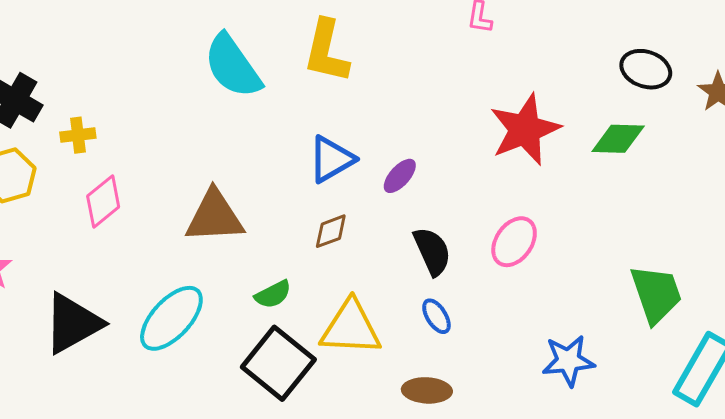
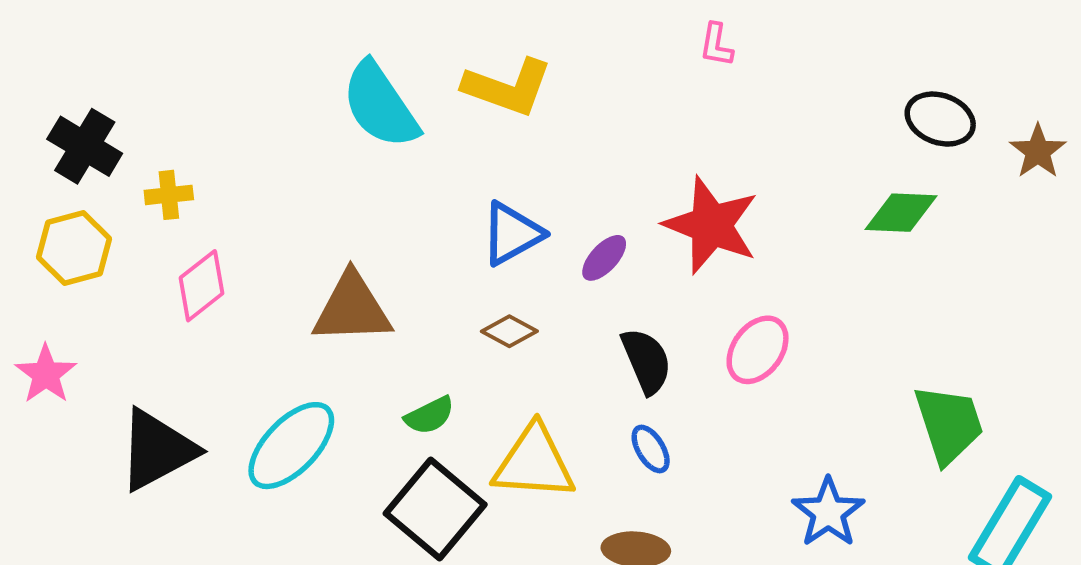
yellow L-shape: (326, 51) -> (508, 87), turned -84
red star: (525, 129) -> (711, 225), moved, turned -30
brown diamond: (331, 231) -> (509, 331), turned 48
blue star: (568, 361) -> (828, 512), turned -30

